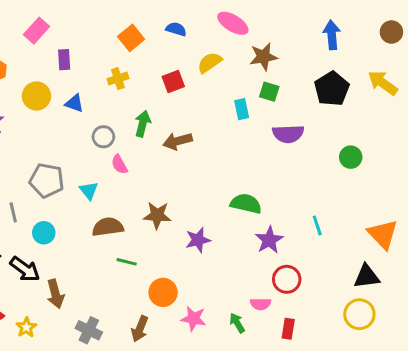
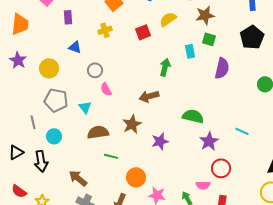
yellow circle: (36, 96) -> (49, 68), moved
green arrow: (143, 124) -> (165, 67), moved
purple semicircle: (288, 134) -> (222, 68), turned -75
brown arrow: (178, 141) -> (149, 96), moved
brown star: (157, 215) -> (132, 124), turned -30
cyan line: (317, 225) -> (242, 131), turned -48
black arrow: (25, 269) -> (41, 161), turned 45
brown arrow: (55, 294) -> (78, 178), moved, turned 144

